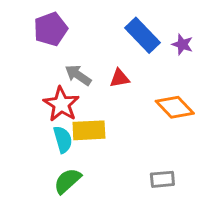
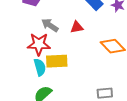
red star: (61, 104) -> (39, 44), turned -30

